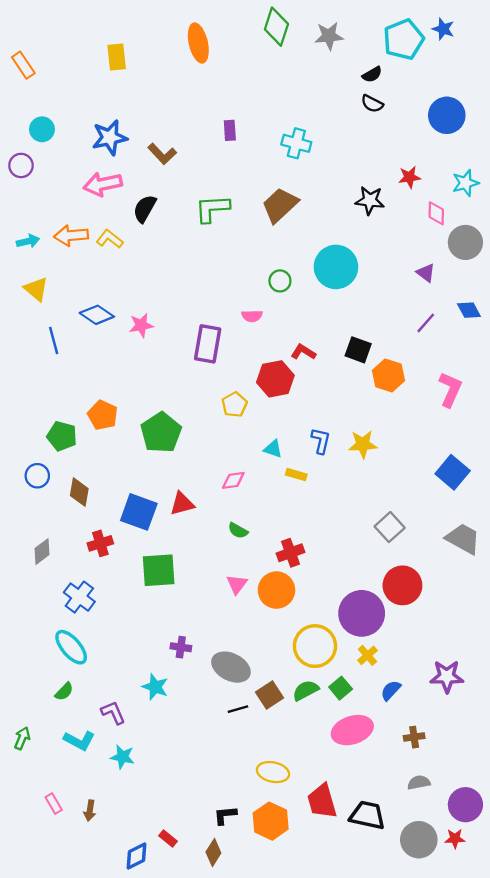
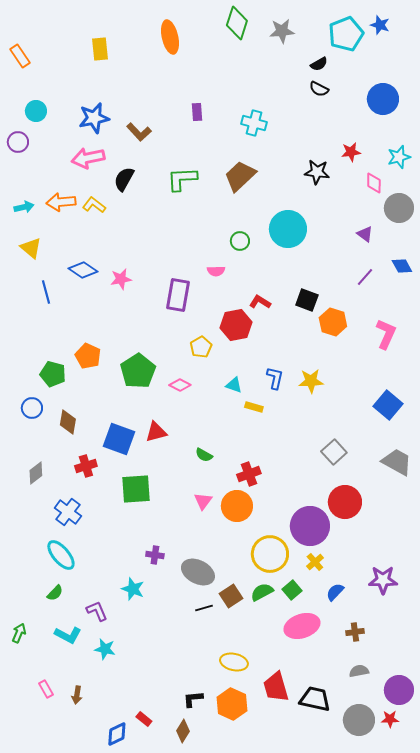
pink diamond: (233, 480) -> (180, 385), moved, turned 35

